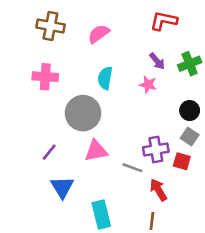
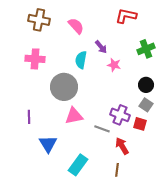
pink semicircle: (99, 34) -> (76, 26), turned 84
purple arrow: (157, 61) -> (101, 47), moved
purple cross: (156, 150) -> (120, 115), turned 30
purple line: (49, 152) -> (29, 117), moved, turned -40
cyan rectangle: (101, 215) -> (78, 165), turned 50

